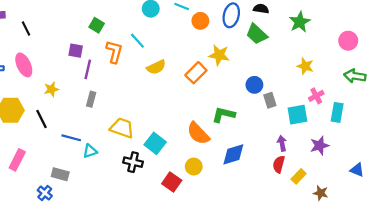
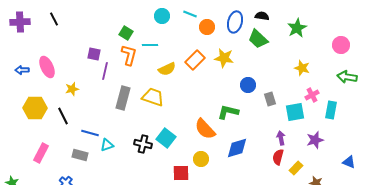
green square: (97, 25) -> (126, 33), moved
black line: (26, 29) -> (54, 19), moved
cyan line: (137, 41) -> (150, 45), turned -49
orange rectangle: (196, 73) -> (195, 60), moved
blue circle: (254, 85) -> (248, 85), moved
gray rectangle: (91, 99) -> (123, 98), moved, size x1.6
yellow trapezoid: (122, 128) -> (153, 97), moved
black cross: (133, 162) -> (143, 144), moved
gray rectangle: (60, 174) -> (80, 155), moved
red square: (172, 182) -> (181, 173), turned -36

